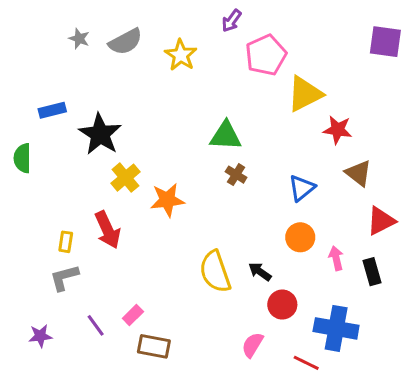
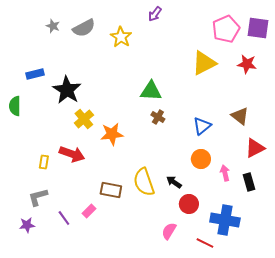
pink pentagon: (266, 55) -> (226, 29), moved
red star: (338, 130) -> (247, 64), moved
red arrow: (108, 230) -> (72, 154), turned -45
gray L-shape: (64, 278) -> (38, 197), moved
brown rectangle: (154, 346) -> (111, 190), moved

